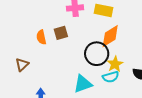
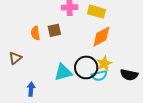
black circle: (97, 54) -> (86, 67), moved
cyan triangle: (83, 84) -> (63, 72), moved

